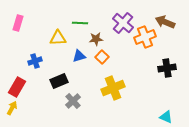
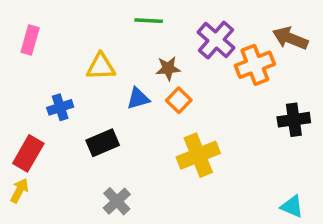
green line: (80, 23) -> (149, 21), moved
gray cross: (73, 101) -> (117, 201), moved

